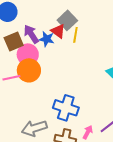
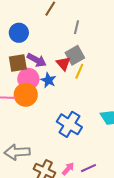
purple arrow: (31, 34) -> (37, 60), turned 138
blue star: (47, 39) -> (48, 80), moved
blue cross: (66, 108) -> (69, 124), moved

